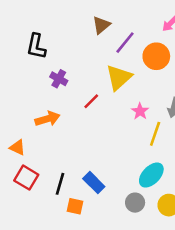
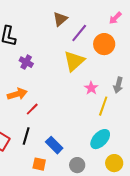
red line: (91, 101) -> (32, 109), moved
black line: (60, 184) -> (26, 136), moved
gray circle: (135, 203) -> (77, 165), moved

